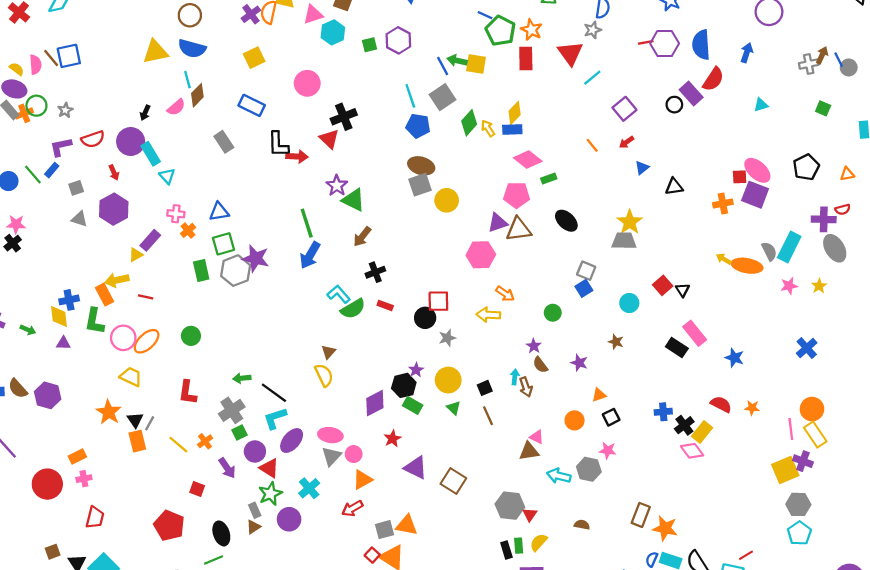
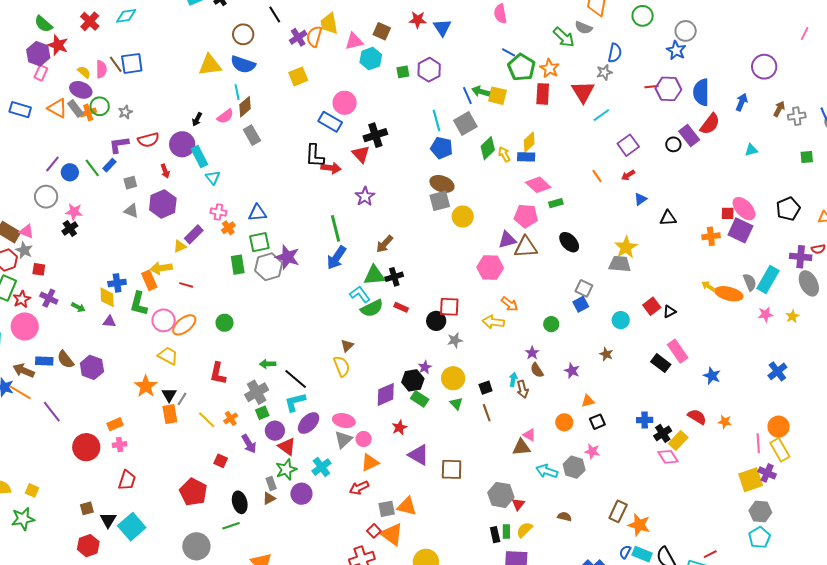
brown arrow: (822, 55) -> (779, 109), moved
blue rectangle: (252, 105) -> (330, 122), moved
green square: (823, 108) -> (807, 157), turned -32
gray rectangle: (224, 142) -> (252, 135), moved
green triangle: (353, 200) -> (374, 275), moved, turned -35
black triangle: (683, 290) -> (669, 312), turned 32
brown square: (453, 481) -> (452, 469), turned -35

